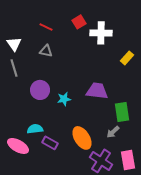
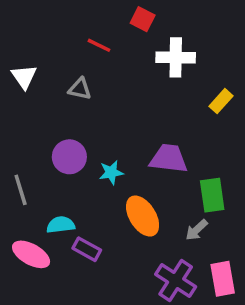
red square: (79, 22) -> (143, 19), moved, turned -32
red line: (46, 27) -> (99, 45), moved
gray line: (14, 68) -> (21, 190), moved
orange ellipse: (82, 138) -> (143, 216), moved

